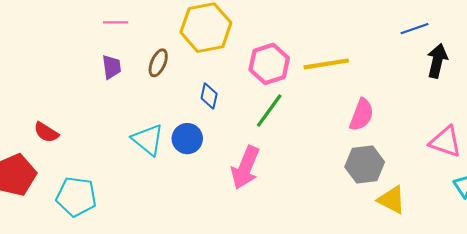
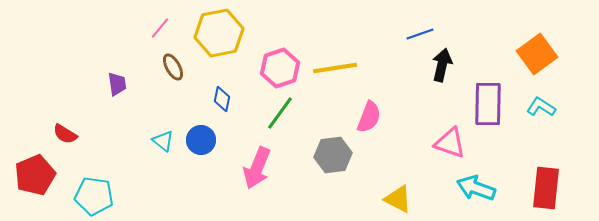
pink line: (116, 22) -> (160, 28), moved, turned -50
brown ellipse: (158, 63) -> (173, 67), turned -52
purple trapezoid: (112, 67) -> (117, 84), moved
cyan triangle: (148, 140) -> (163, 141), size x0.7
gray hexagon: (365, 165) -> (333, 155), moved

